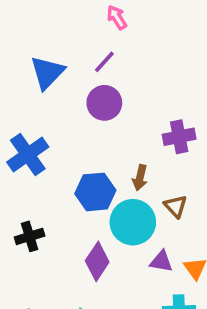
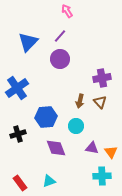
blue hexagon: (95, 192) -> (46, 117), moved
brown triangle: (176, 206) -> (100, 102), moved
cyan circle: (133, 222) -> (76, 126), size x0.6
purple diamond: (97, 261) -> (56, 148), turned -55

